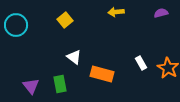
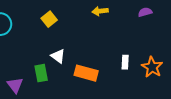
white rectangle: (141, 63) -> (125, 62), turned 32
green rectangle: (60, 84) -> (41, 73), moved

